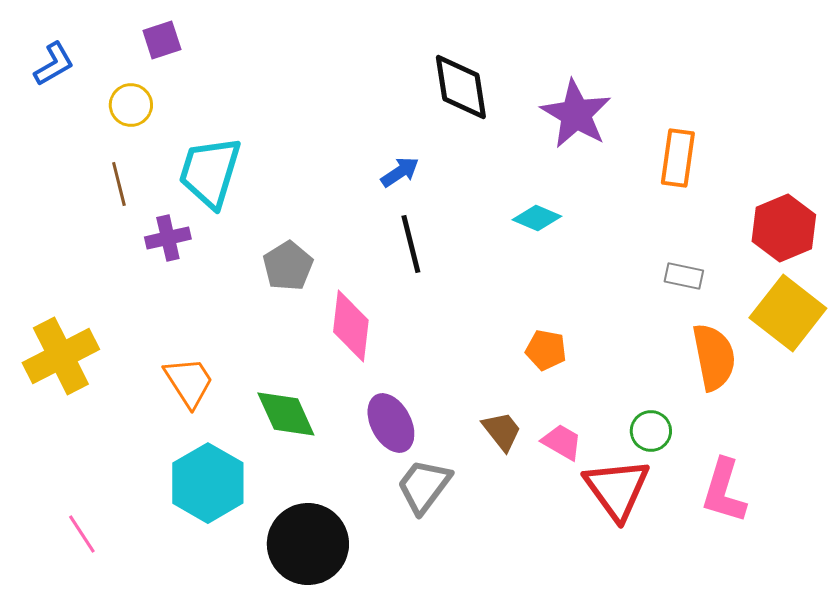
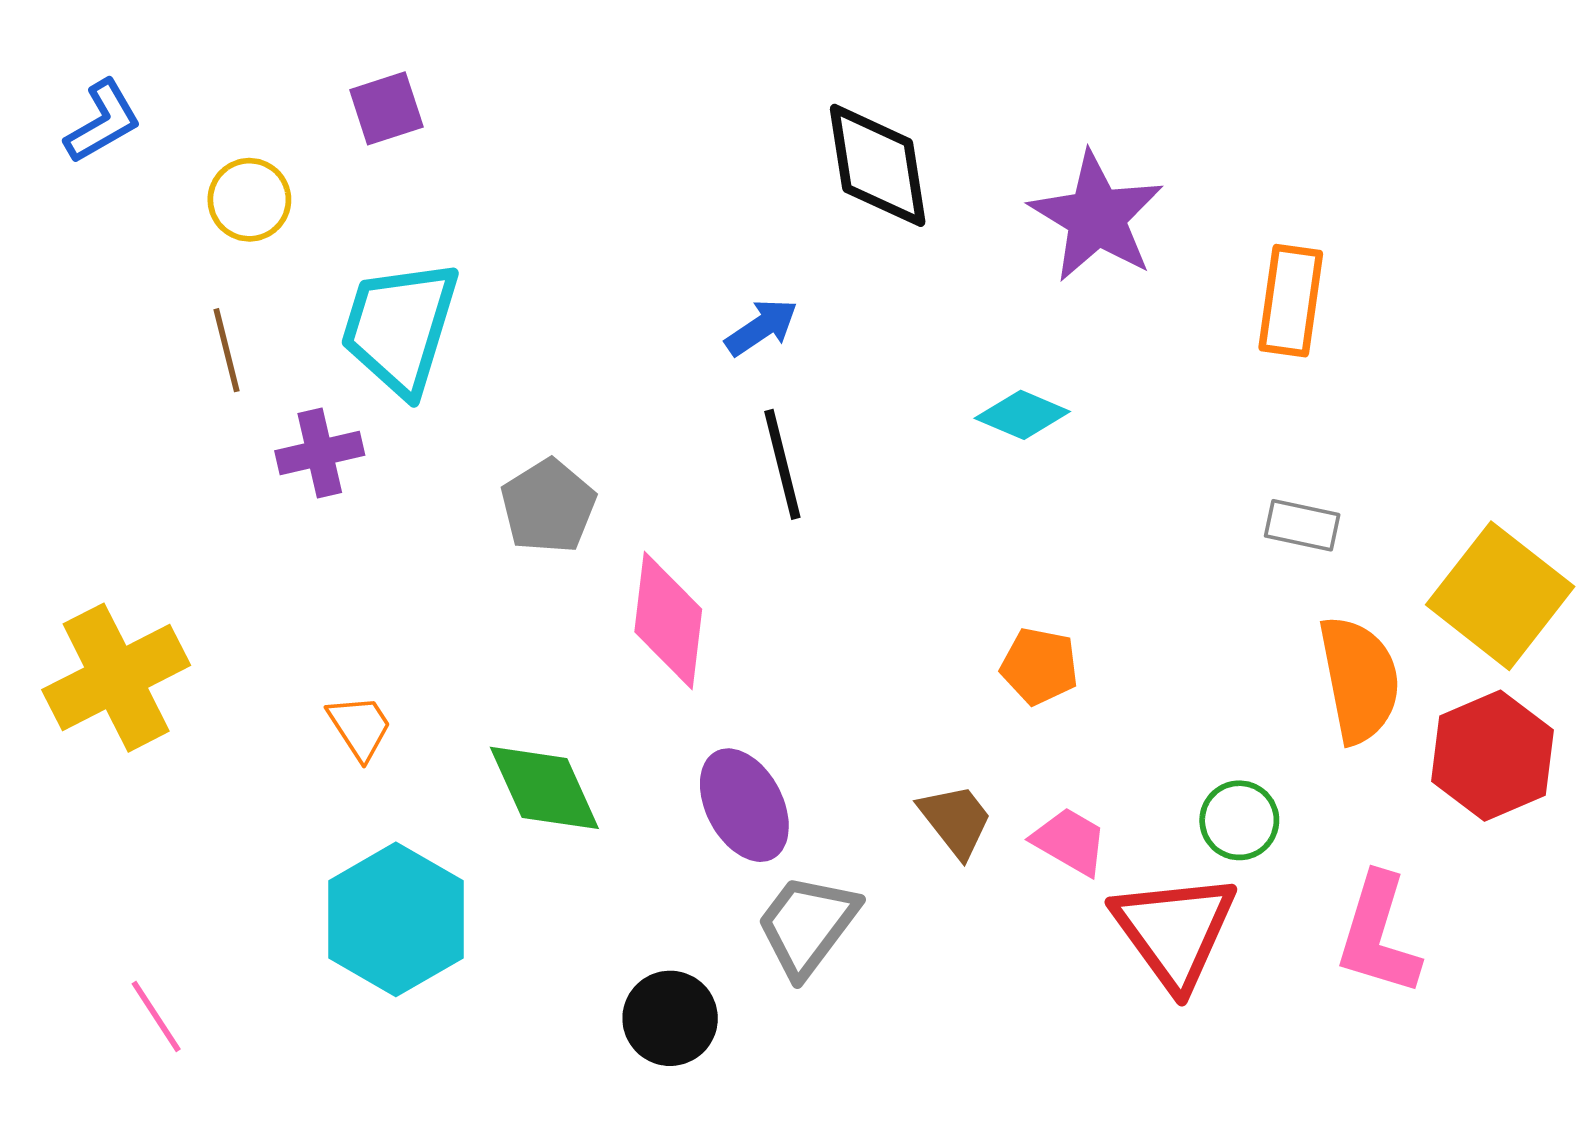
purple square: (162, 40) -> (386, 108), moved
red hexagon: (784, 228) -> (1493, 756), moved
orange trapezoid: (189, 382) -> (360, 727), size x0.7
black circle: (308, 544) -> (670, 1018), moved, size x0.6

